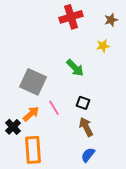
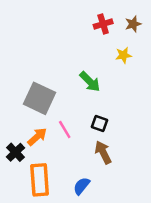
red cross: (71, 17) -> (103, 24), moved, size x0.7
blue semicircle: (88, 155) -> (81, 186), moved

